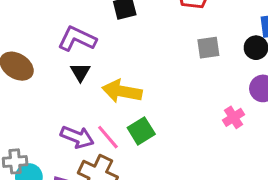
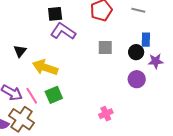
purple L-shape: (77, 39) -> (63, 31), moved
pink cross: (234, 117) -> (106, 114), moved

